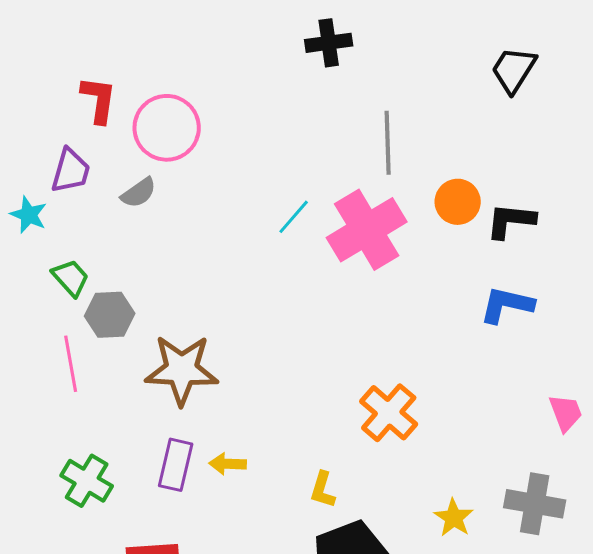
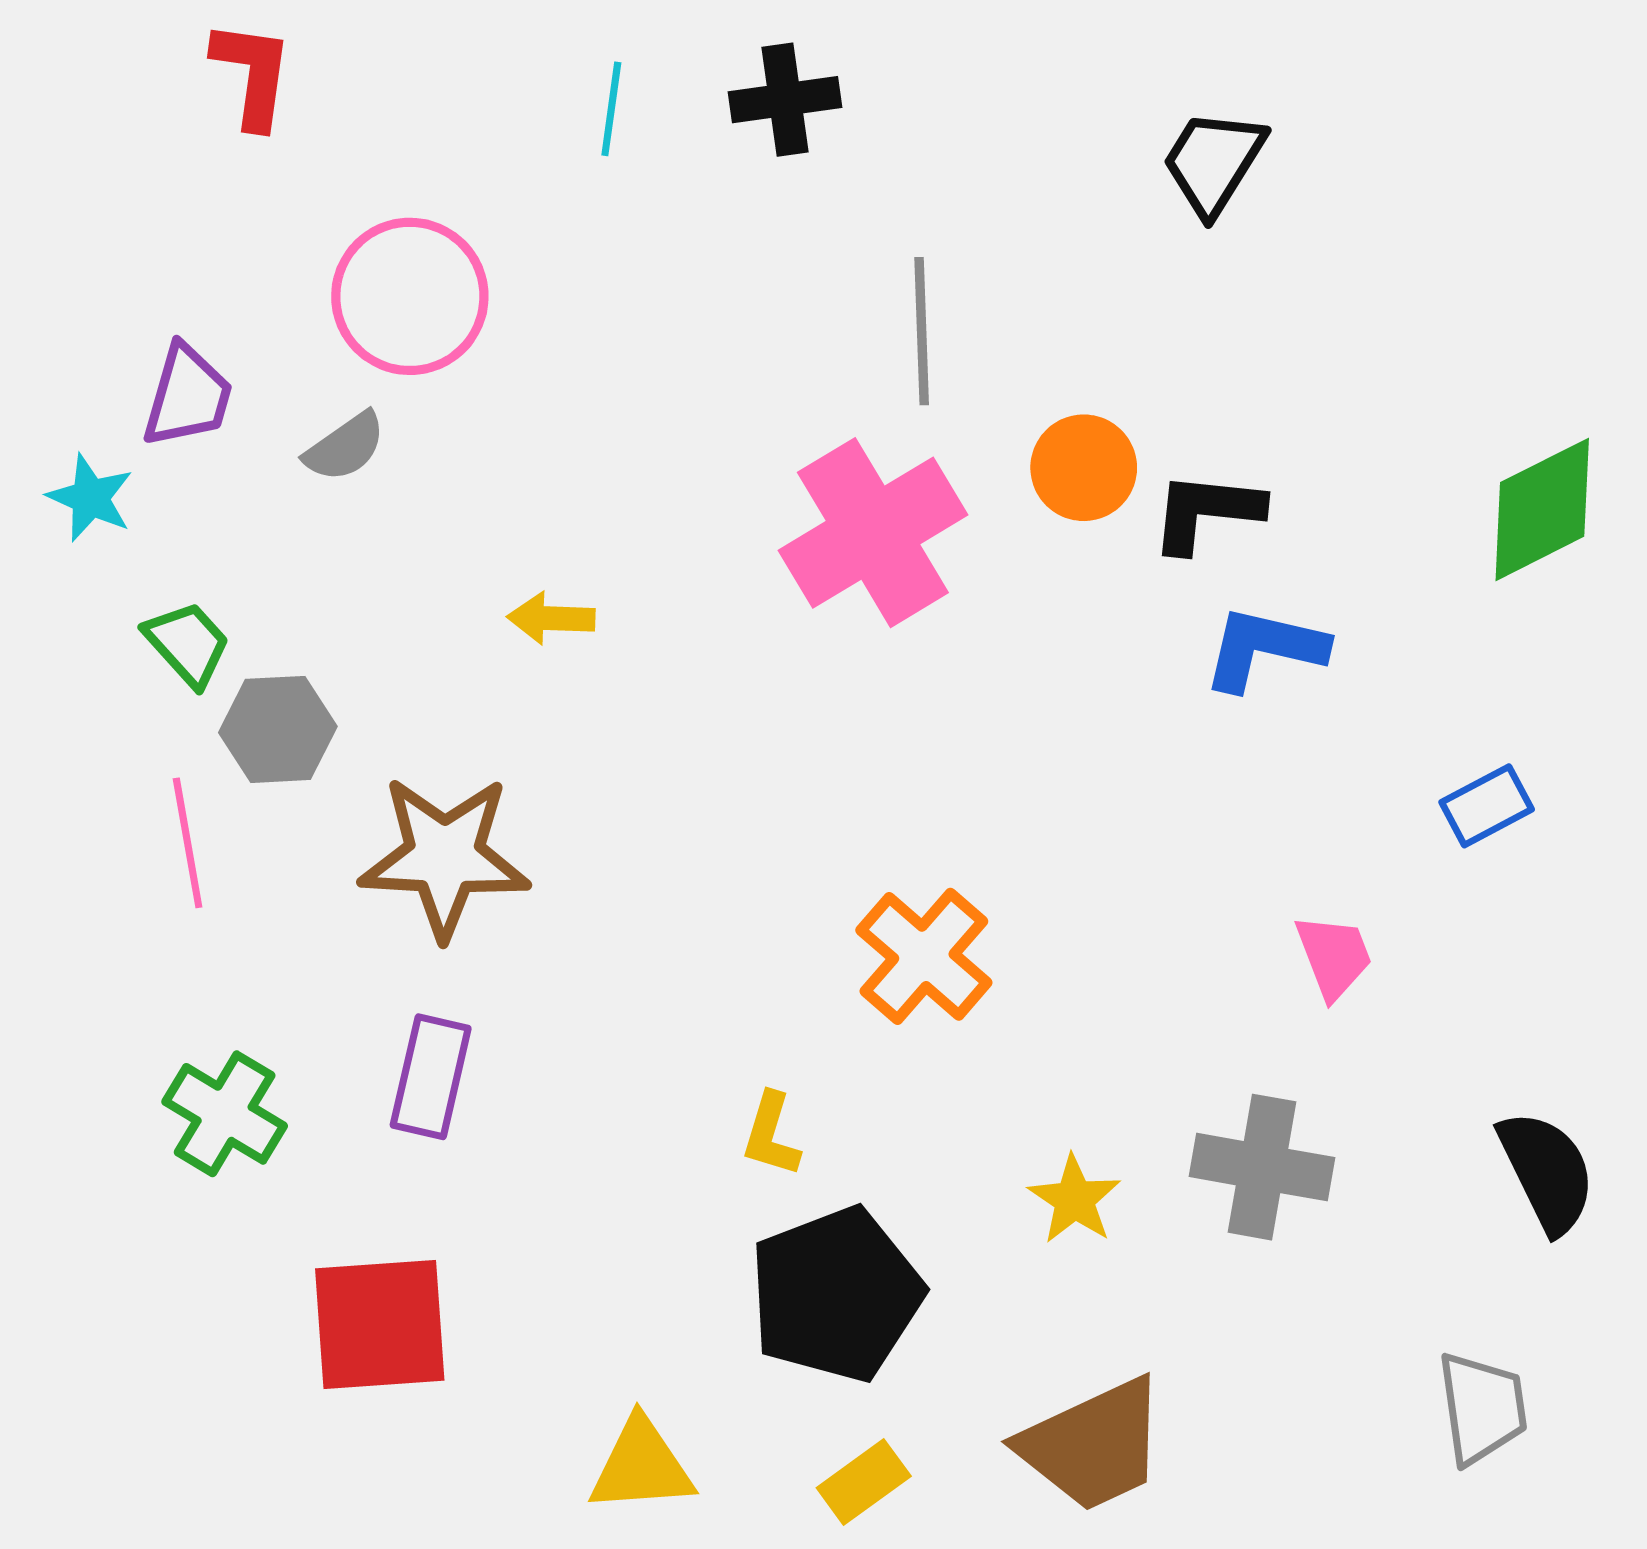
red L-shape: (99, 100) -> (252, 74), moved
cyan line: (294, 217) -> (611, 109), moved, turned -33
blue L-shape: (507, 305) -> (1264, 648), moved
yellow arrow: (228, 464) -> (551, 618), moved

